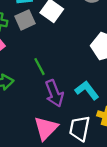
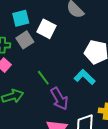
cyan L-shape: (87, 90) -> (85, 77), moved

